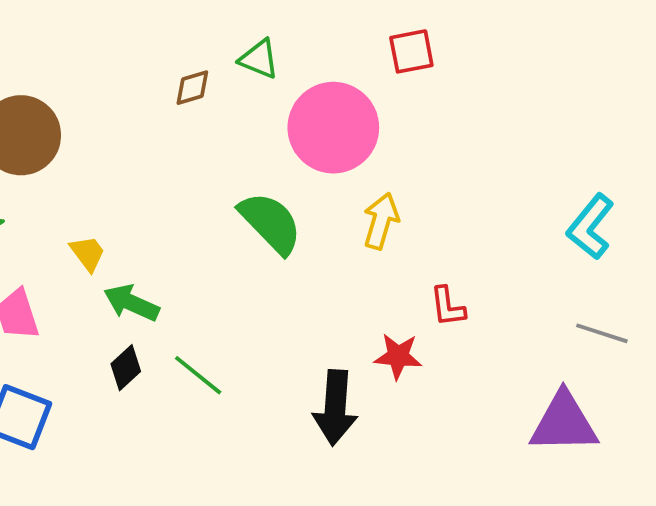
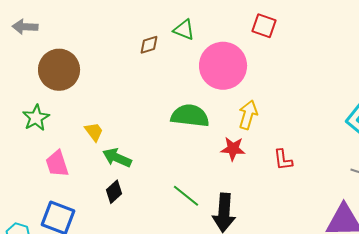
red square: (411, 51) -> (264, 26), turned 30
green semicircle: (270, 223) -> (190, 116), turned -39
red star: (398, 356) -> (233, 149), moved
green line: (198, 375) -> (186, 196), moved

